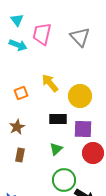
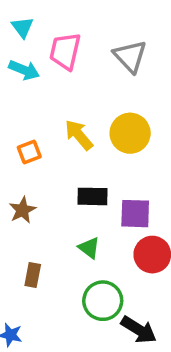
yellow circle: (80, 96) -> (130, 133), moved
green triangle: (56, 149) -> (89, 248), turned -40
brown rectangle: (20, 155) -> (33, 275), moved

